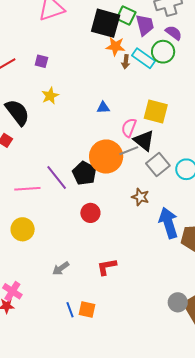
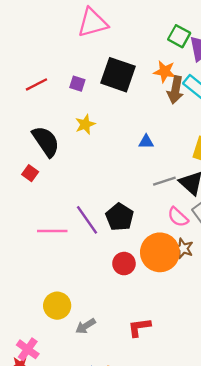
black square: (106, 23) -> (118, 75), moved
brown arrow: (126, 62) -> (175, 90), size x1.6
pink semicircle: (129, 128) -> (178, 217), moved, turned -72
gray line: (129, 151) -> (164, 181), moved
orange circle: (106, 157) -> (160, 252), moved
yellow circle: (23, 229) -> (57, 306), moved

